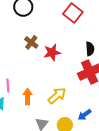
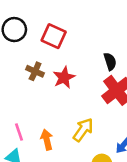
red square: (73, 13) -> (54, 36), moved

